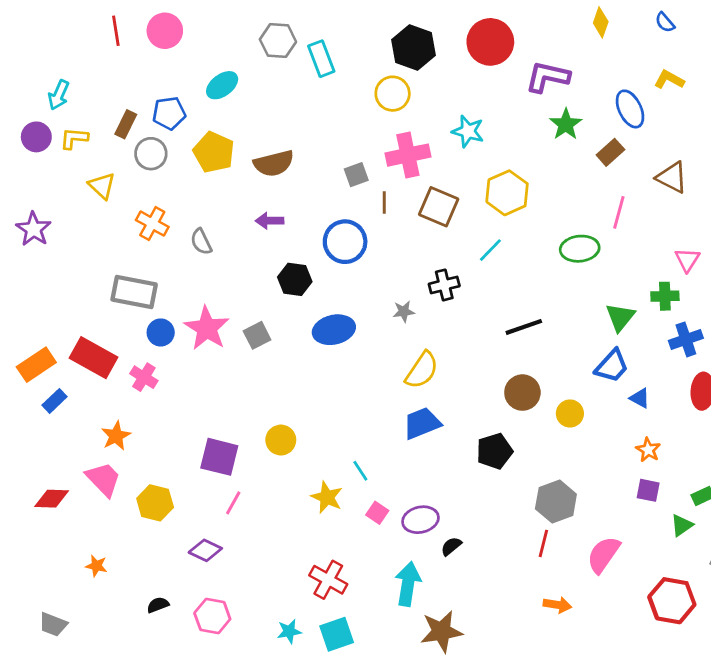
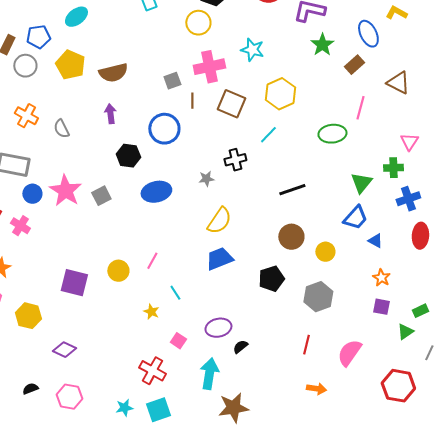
purple arrow: (270, 221) -> (110, 114), turned 84
yellow star: (327, 497) -> (151, 312), size x0.7
gray hexagon: (556, 501) -> (318, 297), moved
pink line: (233, 503) -> (152, 261), moved
pink square: (377, 513) -> (178, 341), moved

